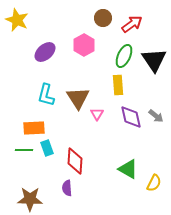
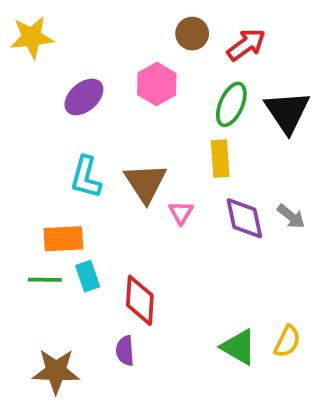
yellow star: (17, 20) -> (32, 37), turned -30
green triangle: (128, 169) -> (239, 347), moved

